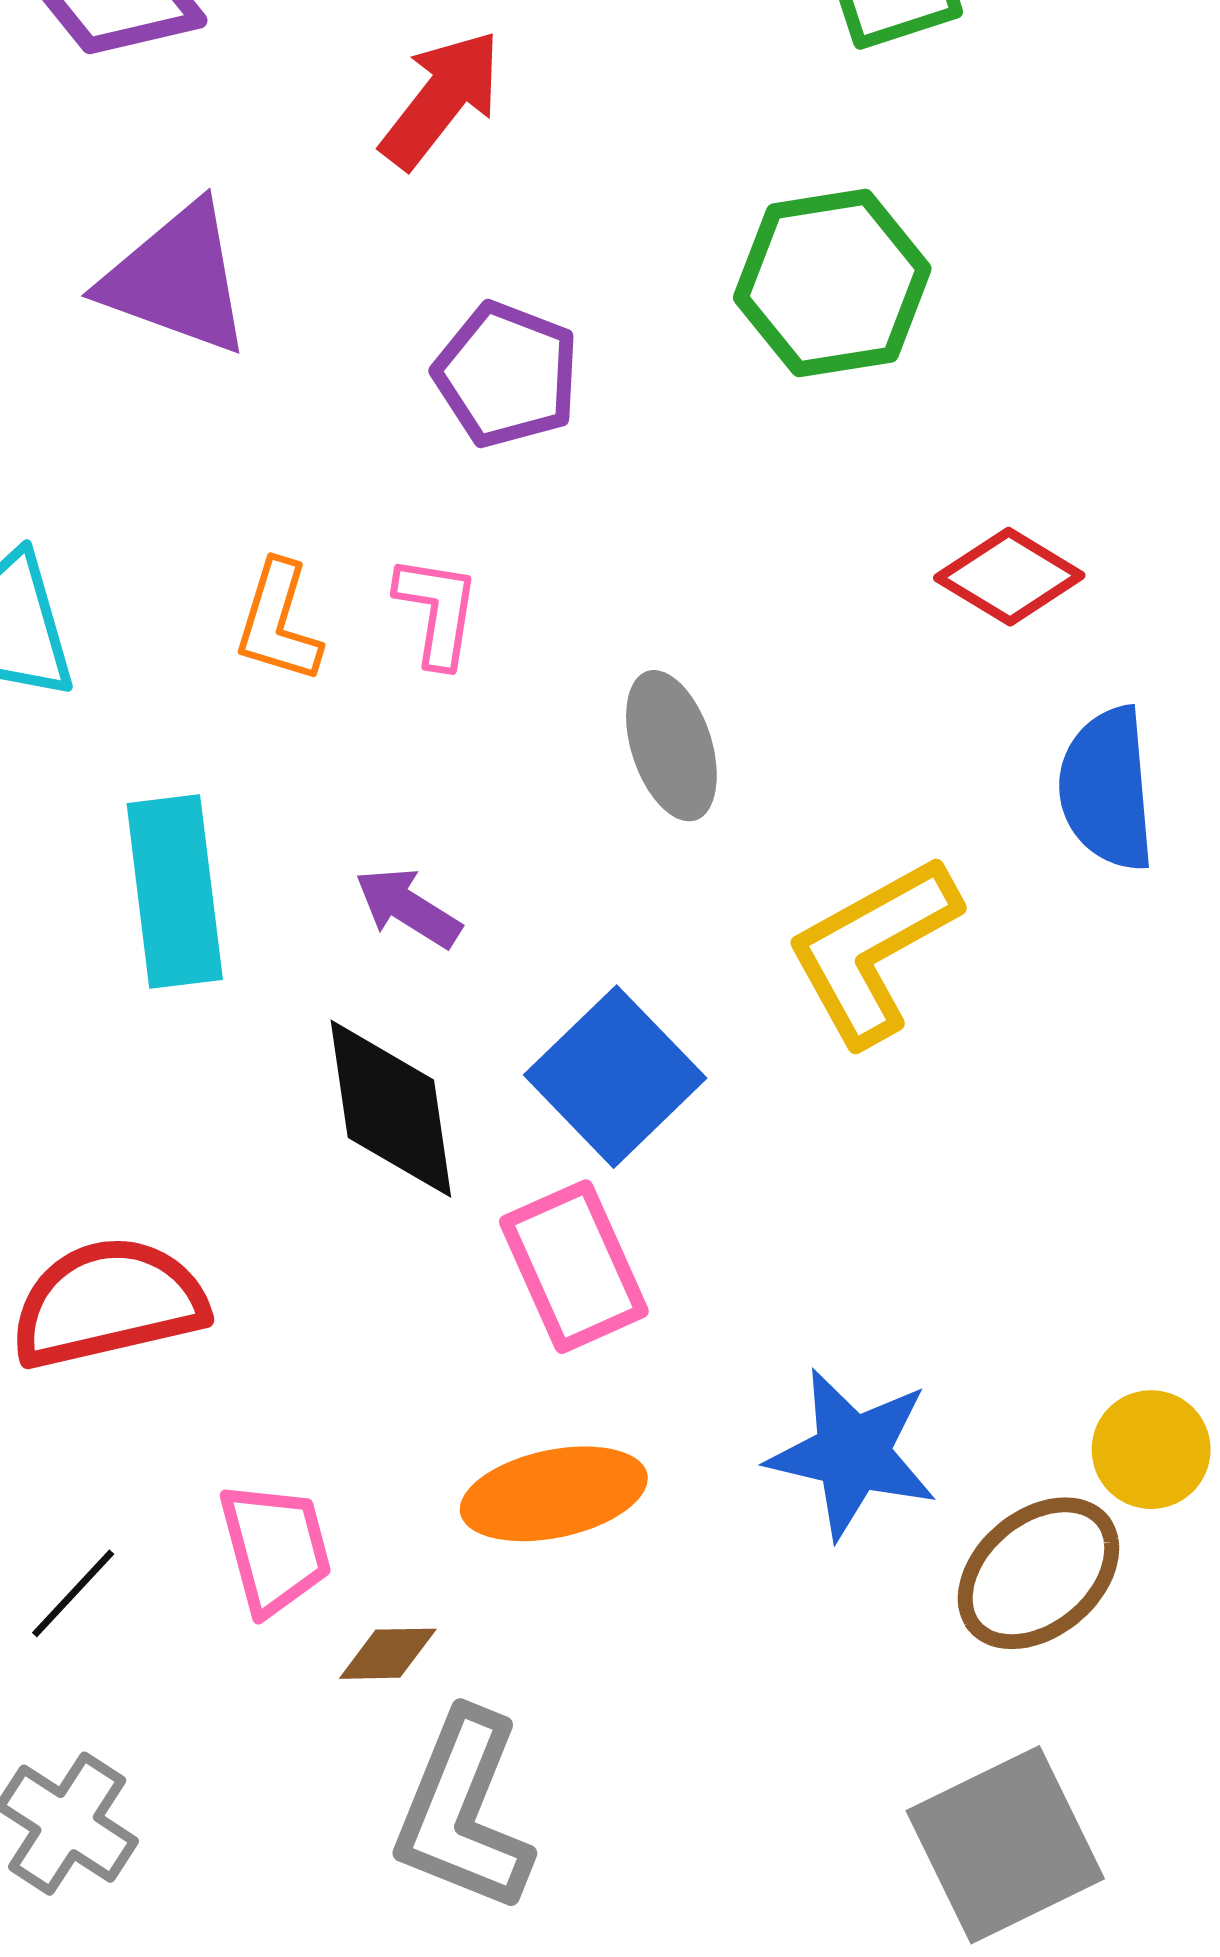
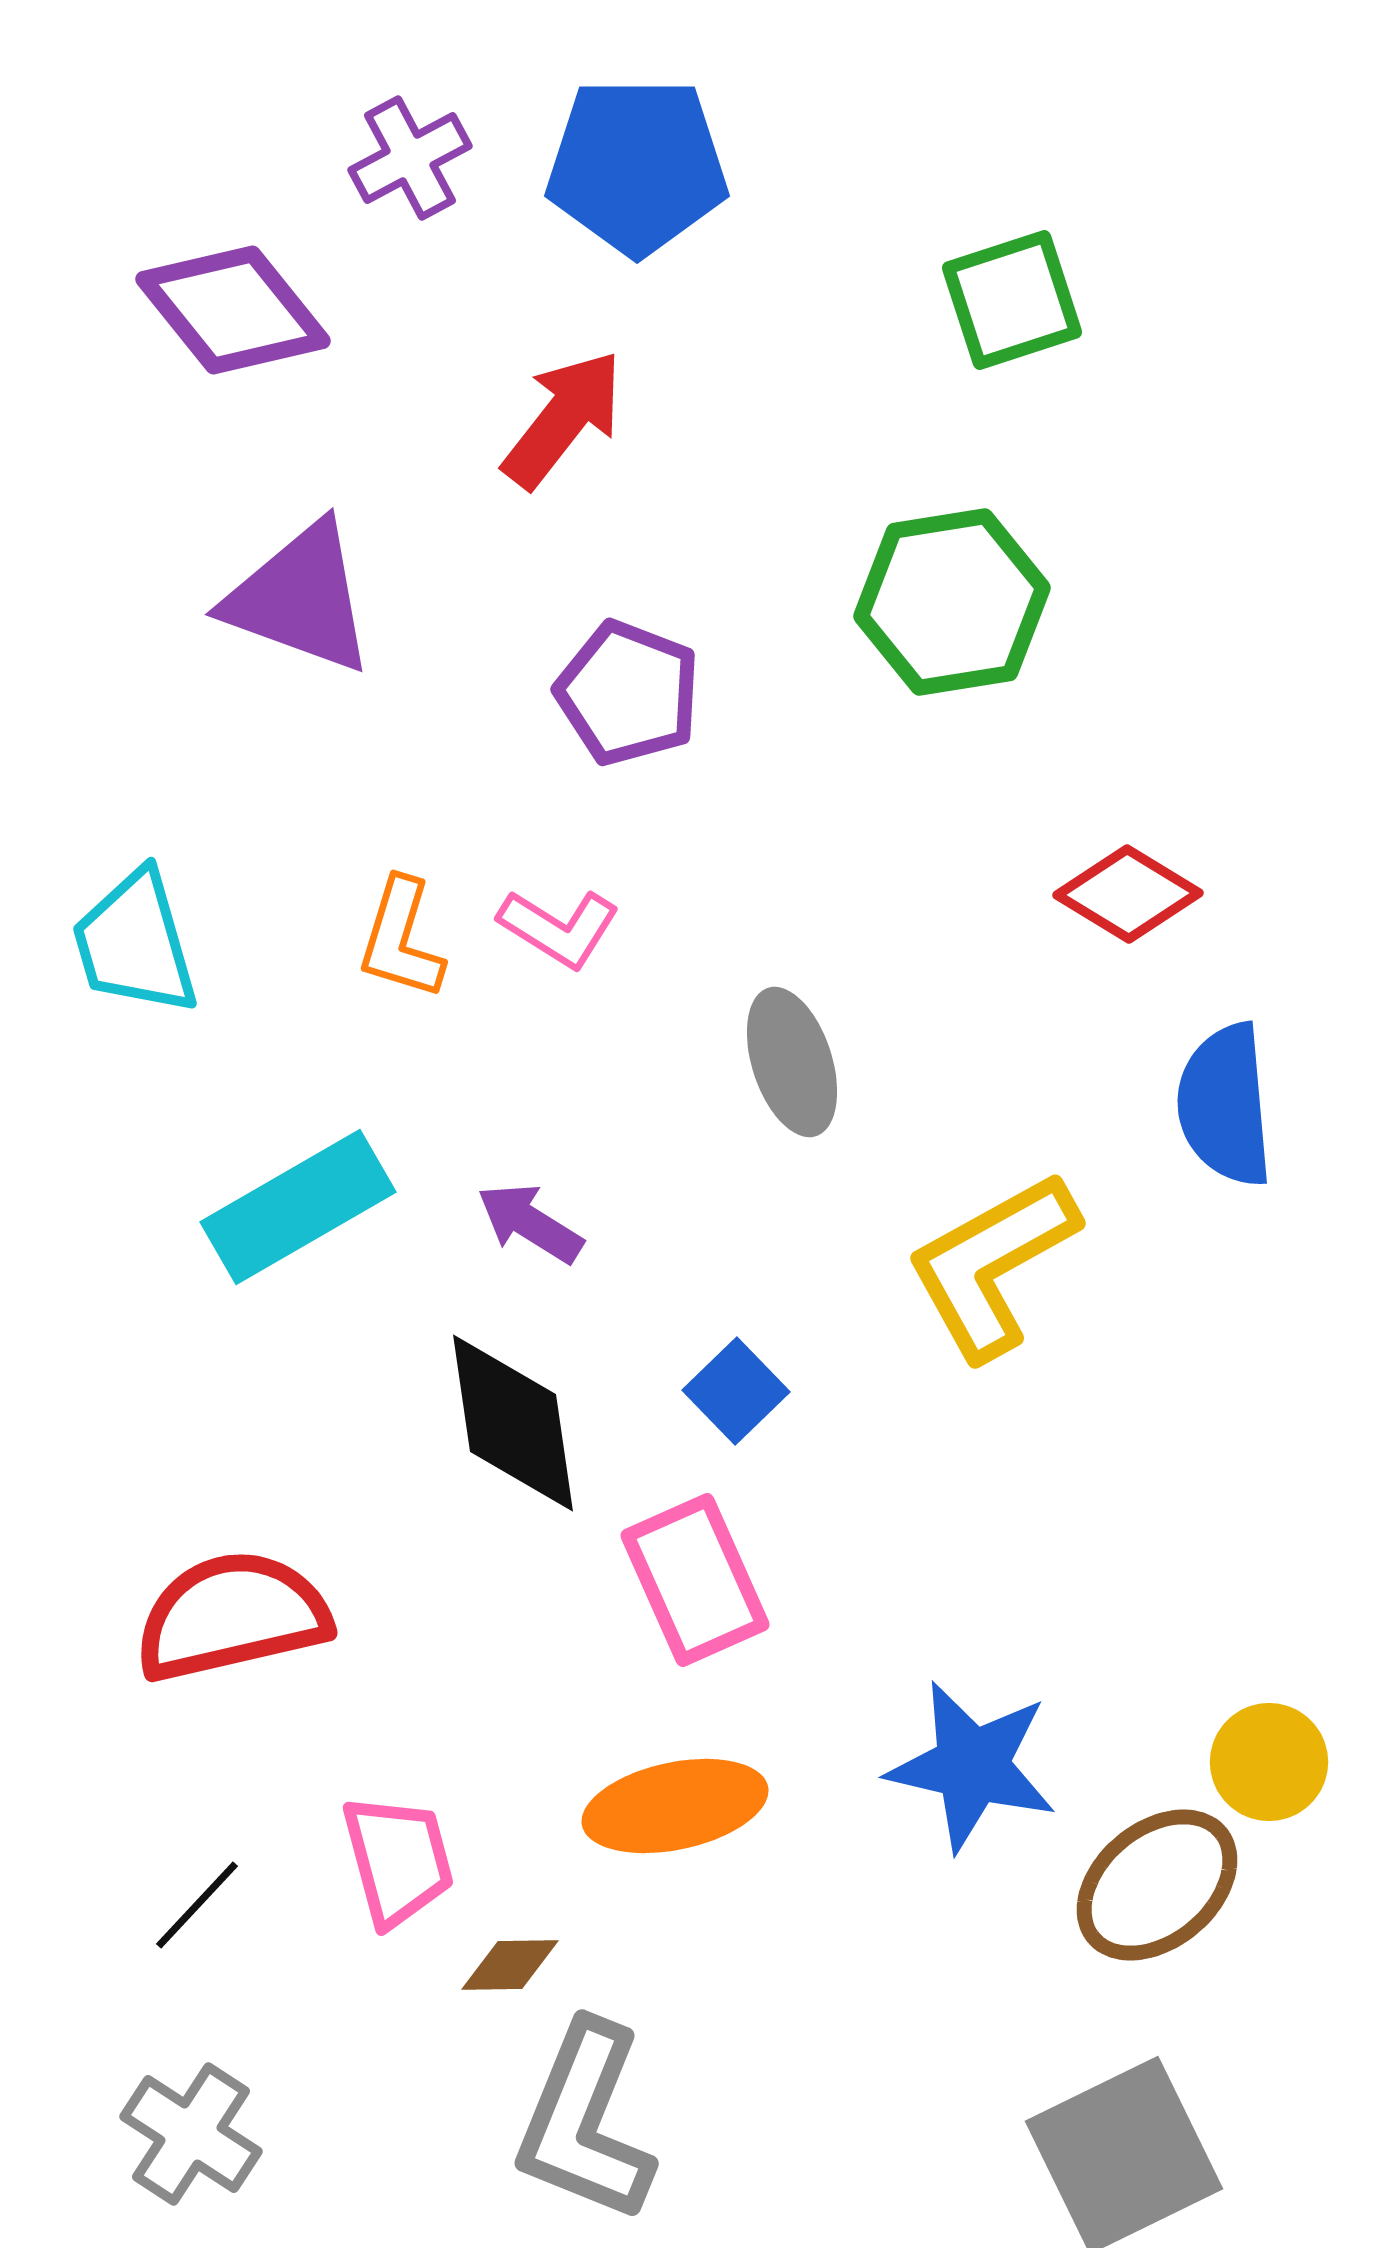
pink L-shape: (437, 611) -> (559, 928), turned 113
cyan rectangle: (175, 891) -> (298, 1207), turned 67
blue square: (615, 1077) -> (736, 1391), size x0.6

